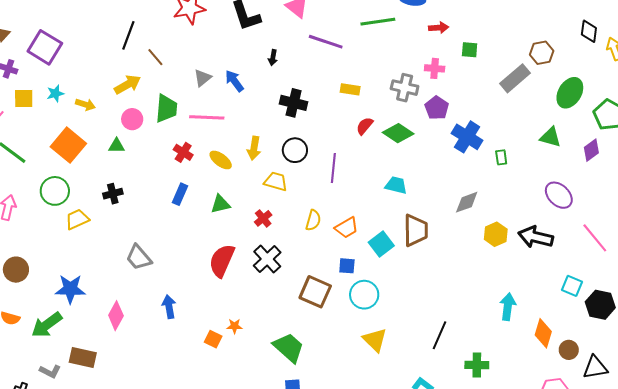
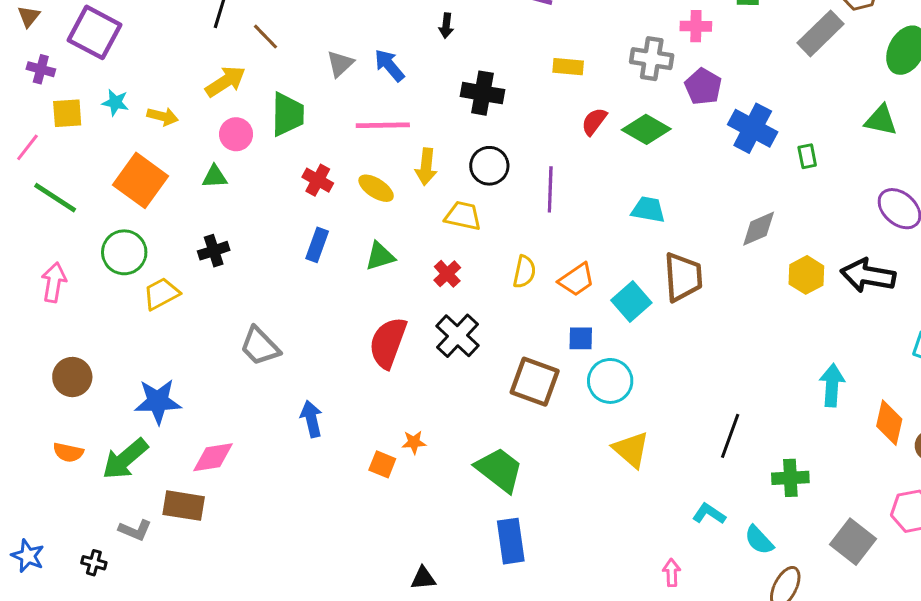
cyan star: (55, 94) -> (115, 102), turned 30
pink line: (207, 117) -> (383, 125), moved
pink diamond: (116, 316) -> (213, 457), moved, turned 56

